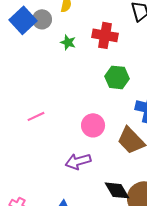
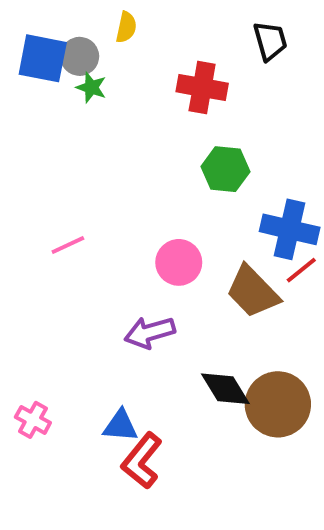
blue square: (23, 20) -> (43, 58), turned -36
green star: (68, 42) -> (91, 87), moved

